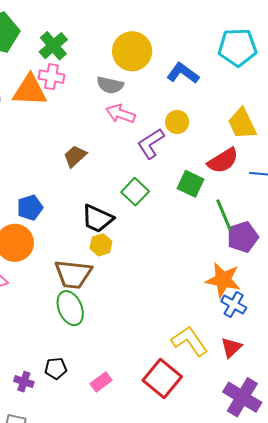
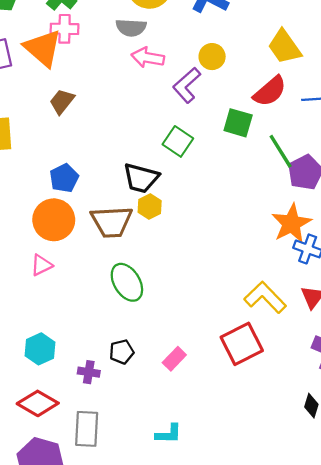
orange triangle: (30, 90) -> (43, 48), turned 48
brown trapezoid: (75, 156) -> (62, 101), moved
brown trapezoid: (73, 274) -> (112, 222), moved
orange star: (223, 280) -> (291, 223), turned -30
red square: (162, 379) -> (242, 344), turned 33

